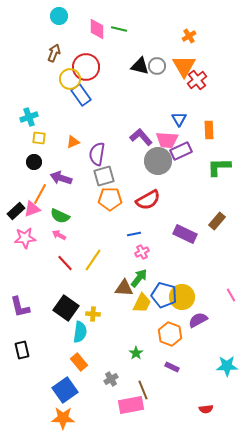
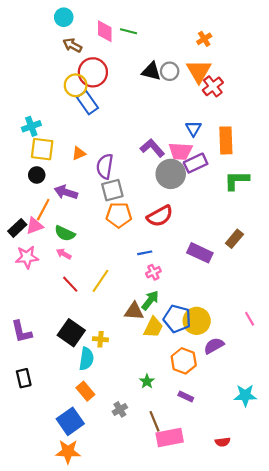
brown arrow: (54, 53) -> (72, 45), moved, turned -84
orange rectangle: (209, 130) -> (226, 140), size x1.4
yellow square: (39, 138) -> (42, 149), size x1.6
pink rectangle: (131, 405) -> (170, 438), moved

